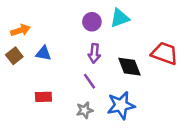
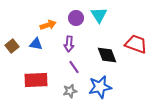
cyan triangle: (120, 18) -> (99, 15), turned -42
orange arrow: (20, 30) -> (48, 25), moved
purple arrow: (94, 53) -> (69, 44), moved
red rectangle: (43, 97) -> (36, 80), size x1.6

